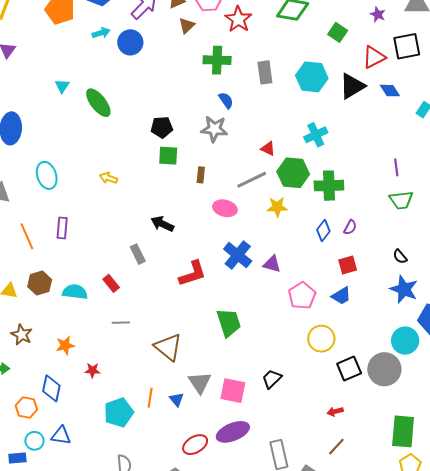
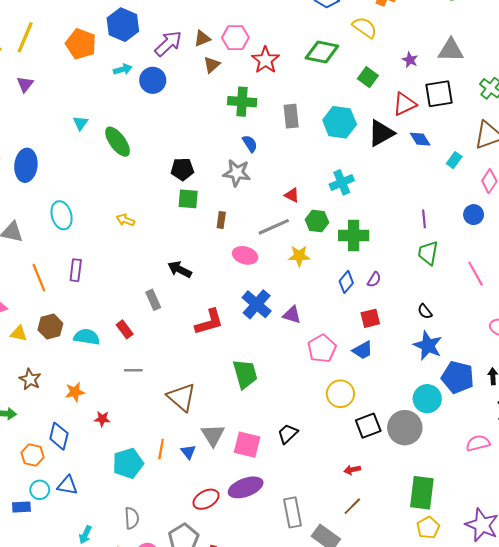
green hexagon: (293, 173) -> (317, 221), size x0.7
green trapezoid: (401, 200) -> (428, 253), turned 105

